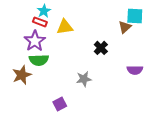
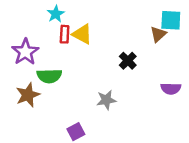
red rectangle: (40, 22) -> (65, 34), moved, turned 72
yellow triangle: (65, 27) -> (82, 34), turned 36
purple star: (35, 41) -> (25, 52), moved

